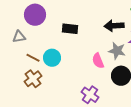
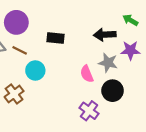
brown line: (33, 58) -> (20, 50), moved
purple cross: (90, 95) -> (89, 111), moved

